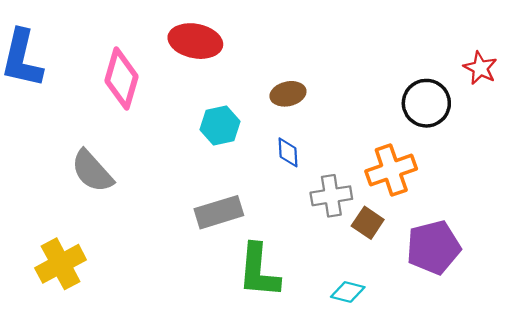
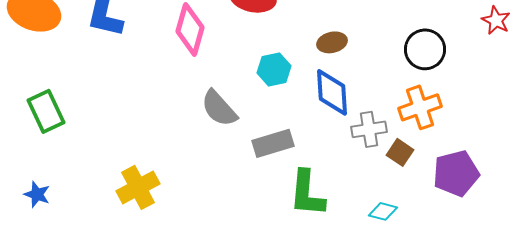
black circle: (426, 103) -> (425, 49), moved
blue diamond: (288, 152) -> (332, 92), size x1.8
gray semicircle: (92, 171) -> (219, 108), moved

